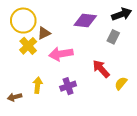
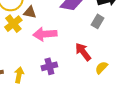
brown triangle: (44, 33) -> (30, 12), turned 32
yellow arrow: (38, 85) -> (19, 75), moved

